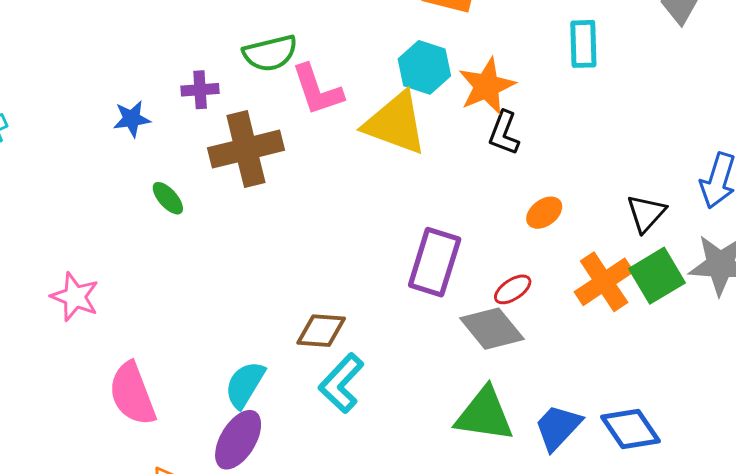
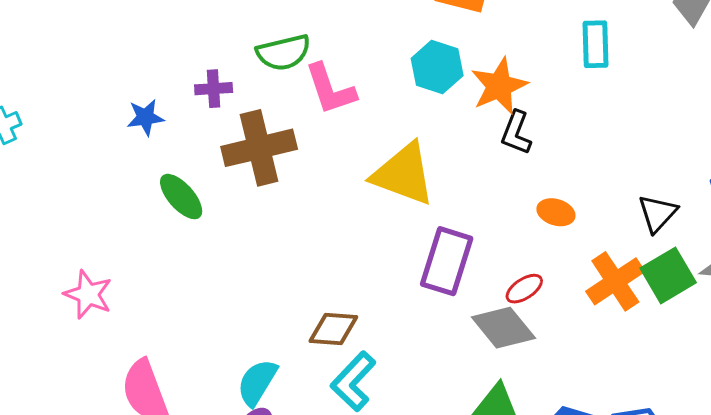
yellow triangle: (395, 123) -> (403, 174), moved
green ellipse: (168, 198) -> (181, 197), size x1.4
orange ellipse: (544, 213) -> (556, 212), turned 54

